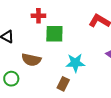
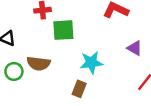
green circle: (11, 79) -> (14, 71), moved

